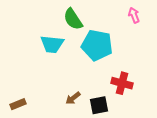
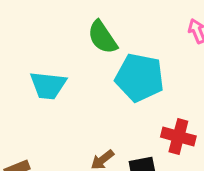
cyan trapezoid: (52, 44) -> (48, 85), moved

